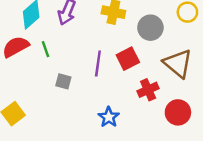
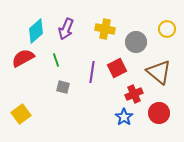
green line: (45, 49) -> (56, 60), moved
blue star: (109, 117) -> (124, 117), moved

